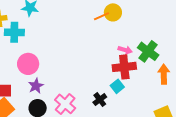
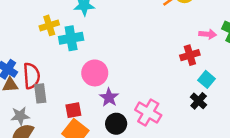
red cross: (124, 67) -> (190, 55), moved, size x0.7
black cross: (100, 100) -> (199, 101), moved

